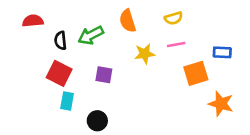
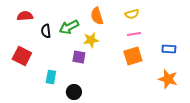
blue rectangle: (222, 52) -> (169, 49), moved
yellow star: (145, 54) -> (91, 40), moved
red square: (59, 73) -> (22, 56), moved
orange square: (196, 73) -> (133, 56), moved

